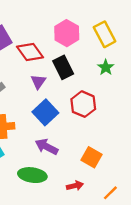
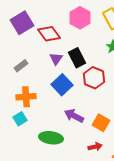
black rectangle: (63, 67) -> (77, 58), moved
purple arrow: (47, 147) -> (74, 116), moved
red arrow: (75, 186) -> (95, 147), moved

